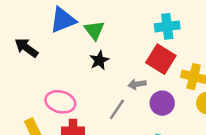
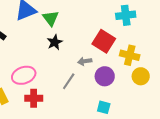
cyan cross: (167, 26) -> (126, 15), moved
pink ellipse: (60, 102) -> (24, 75), turned -35

